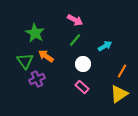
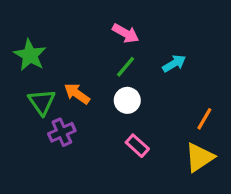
green star: (35, 33) -> (30, 55), moved
cyan arrow: (105, 46) -> (174, 63), moved
white circle: (83, 64) -> (127, 100), moved

